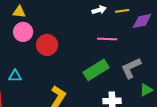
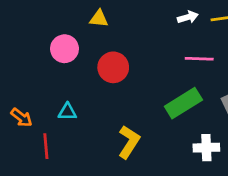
yellow triangle: (19, 12) -> (99, 19), moved
pink circle: (23, 32) -> (64, 49), moved

